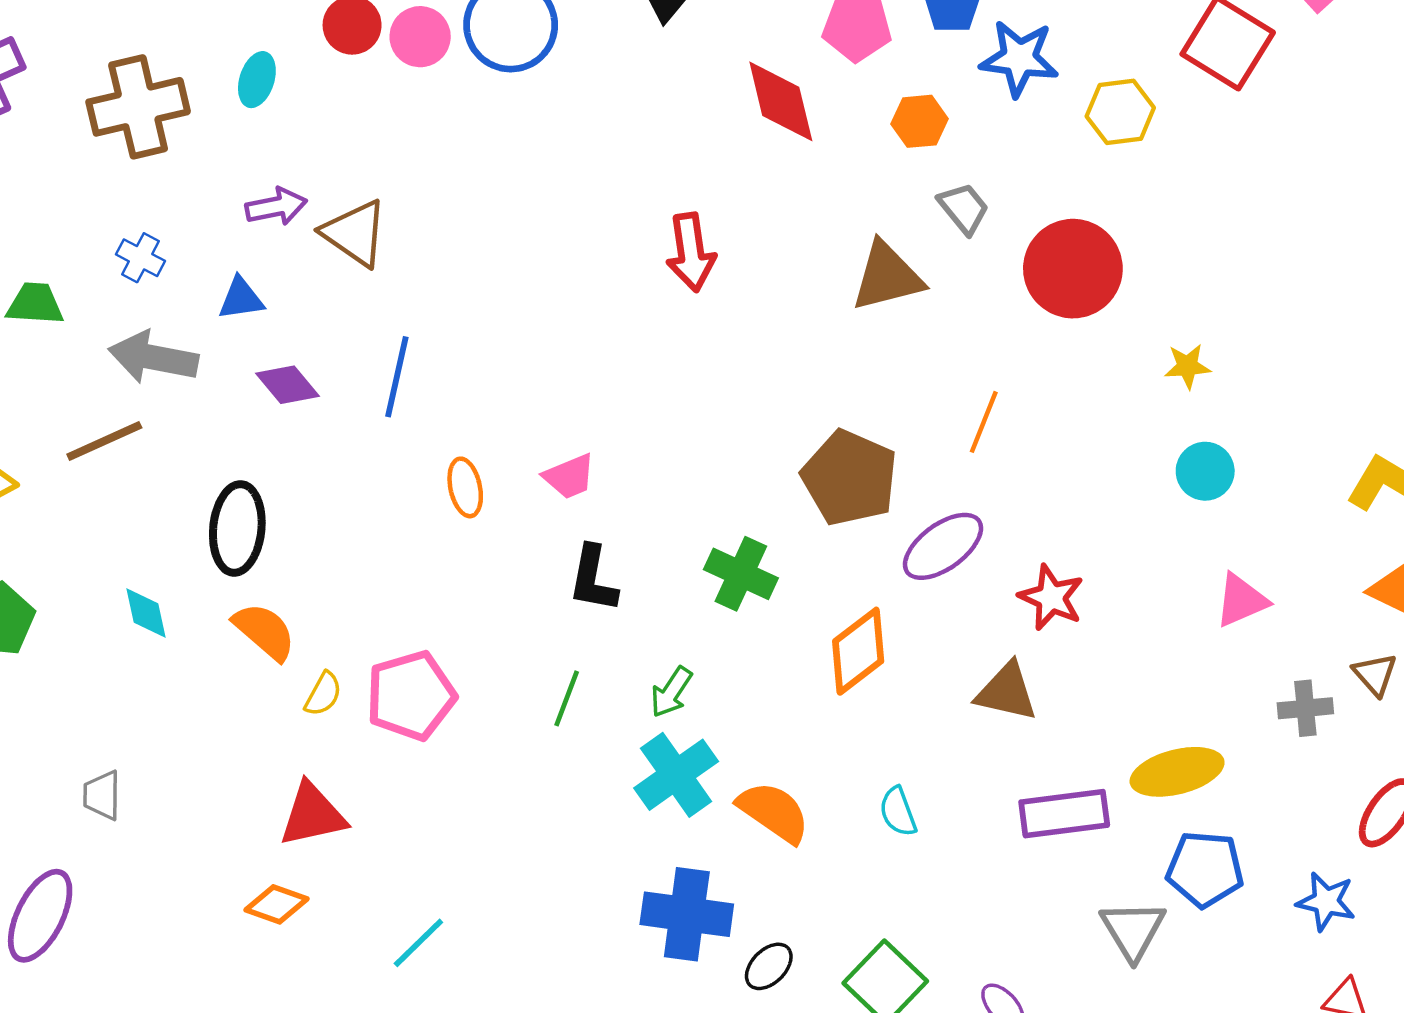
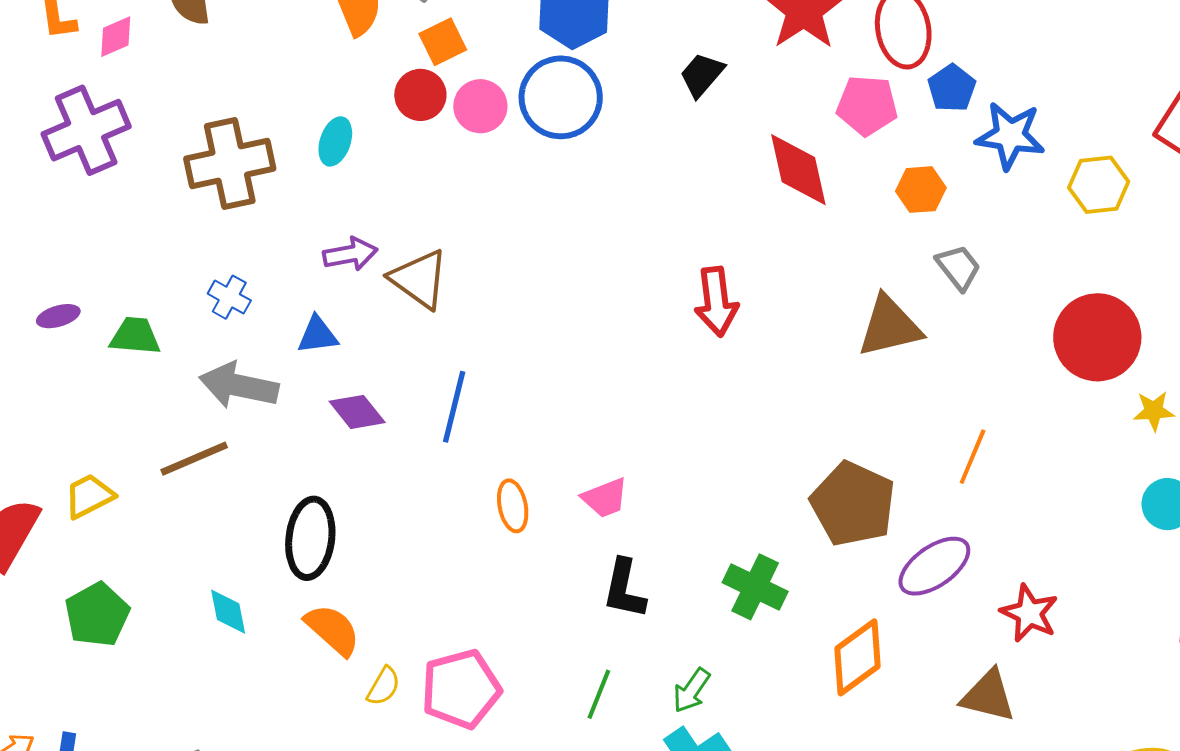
red circle: (1073, 269) -> (1097, 337), moved

